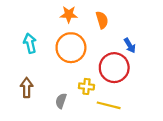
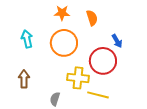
yellow cross: (86, 86) -> (78, 78), size x1.5
gray semicircle: (61, 101) -> (55, 99), moved

